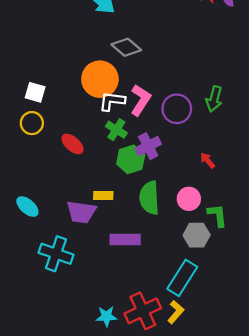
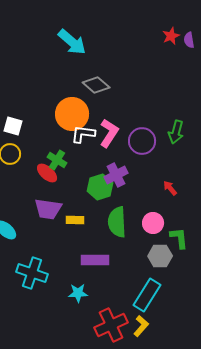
green cross: (116, 130) -> (57, 160), moved
purple trapezoid: (81, 212) -> (48, 209), moved
cyan star: (107, 316) -> (78, 293), moved

